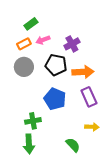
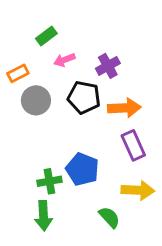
orange rectangle: (24, 44) -> (18, 73), moved
blue pentagon: (55, 99) -> (82, 169), moved
yellow arrow: (92, 127) -> (138, 190), size x1.5

